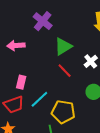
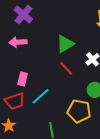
purple cross: (43, 21) -> (23, 15), moved
yellow pentagon: (63, 112) -> (79, 111), moved

